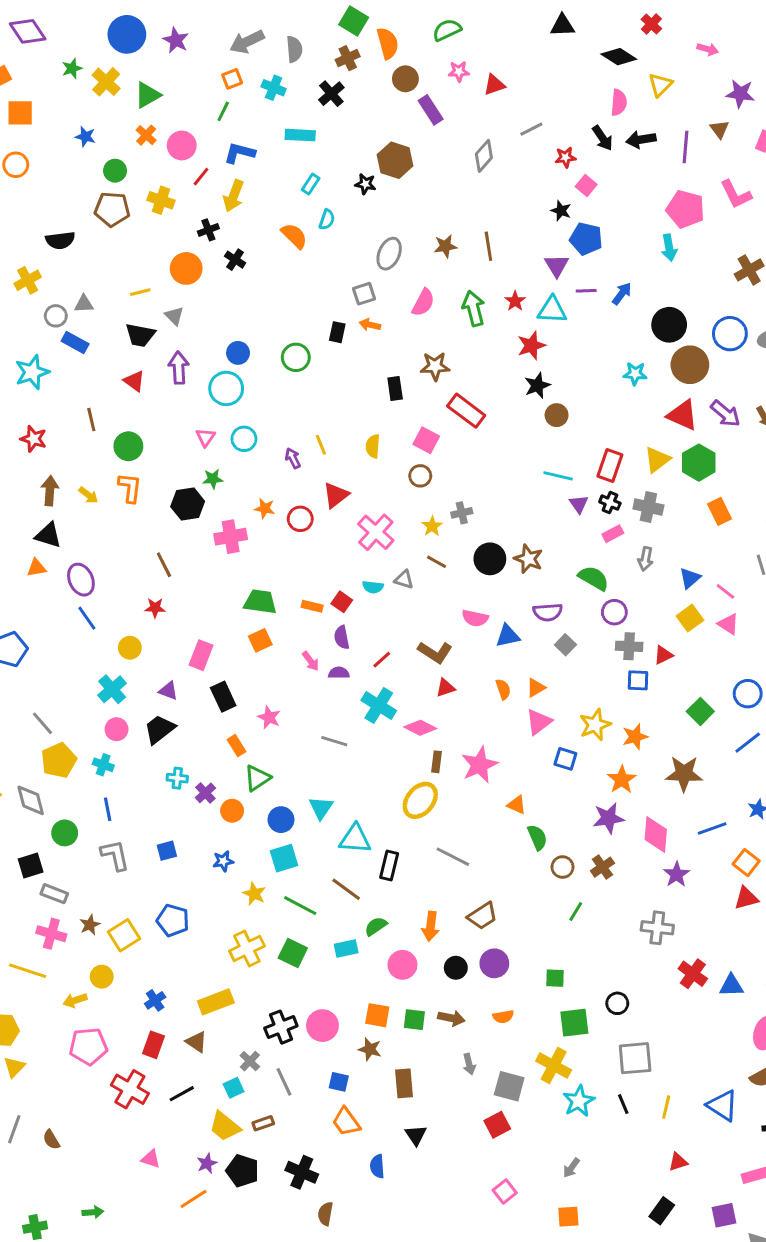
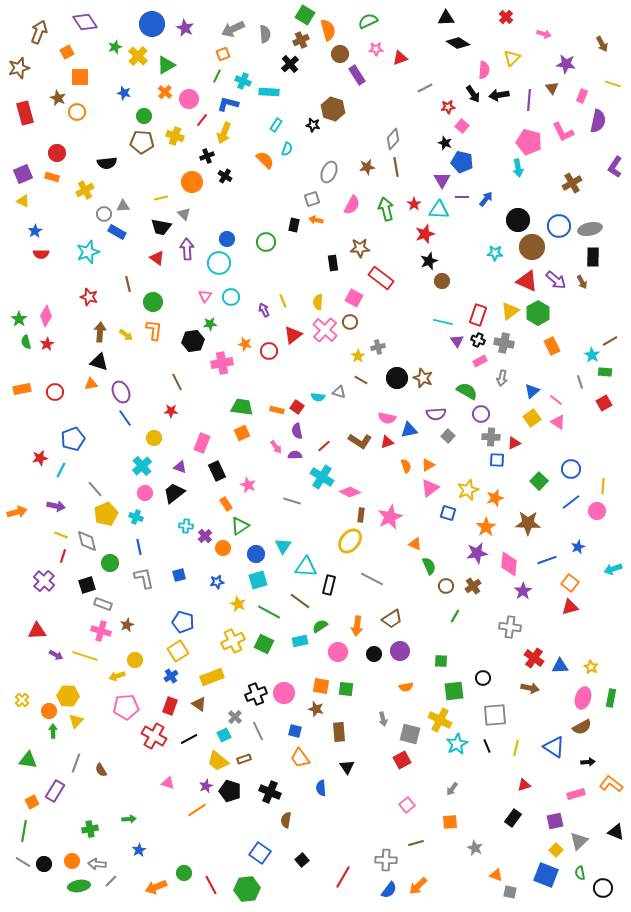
black diamond: (619, 57) -> (458, 43), moved
cyan cross: (274, 88) -> (243, 81), moved
gray diamond: (484, 156) -> (393, 139), moved
pink cross: (376, 532) -> (325, 330), moved
red triangle: (445, 688) -> (387, 442), moved
yellow square: (124, 935) -> (178, 651), moved
brown arrow: (451, 1018) -> (530, 688), moved

